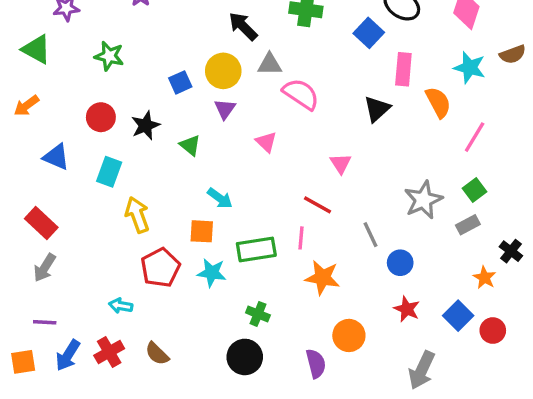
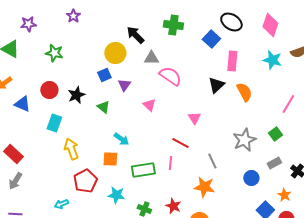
yellow circle: (223, 71) -> (115, 53), moved
blue square: (180, 82) -> (104, 75), moved
orange semicircle: (438, 102) -> (244, 92), moved
pink line: (475, 137) -> (288, 104), moved
blue triangle: (56, 157) -> (22, 104), moved
gray rectangle: (468, 225) -> (274, 163), moved
blue circle: (400, 263) -> (251, 178), moved
cyan star: (212, 273) -> (116, 195), moved
orange star: (322, 278) -> (204, 187), moved
orange star: (485, 278) -> (284, 195), moved
cyan arrow: (121, 306) -> (61, 204), turned -32
red star: (407, 309) -> (173, 206), moved

